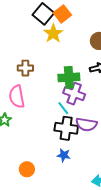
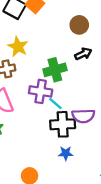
yellow star: (53, 33) -> (18, 47), moved
purple cross: (74, 94) -> (41, 91), moved

